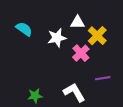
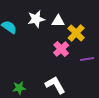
white star: (57, 38) -> (36, 19), moved
purple line: (103, 78) -> (87, 59), moved

